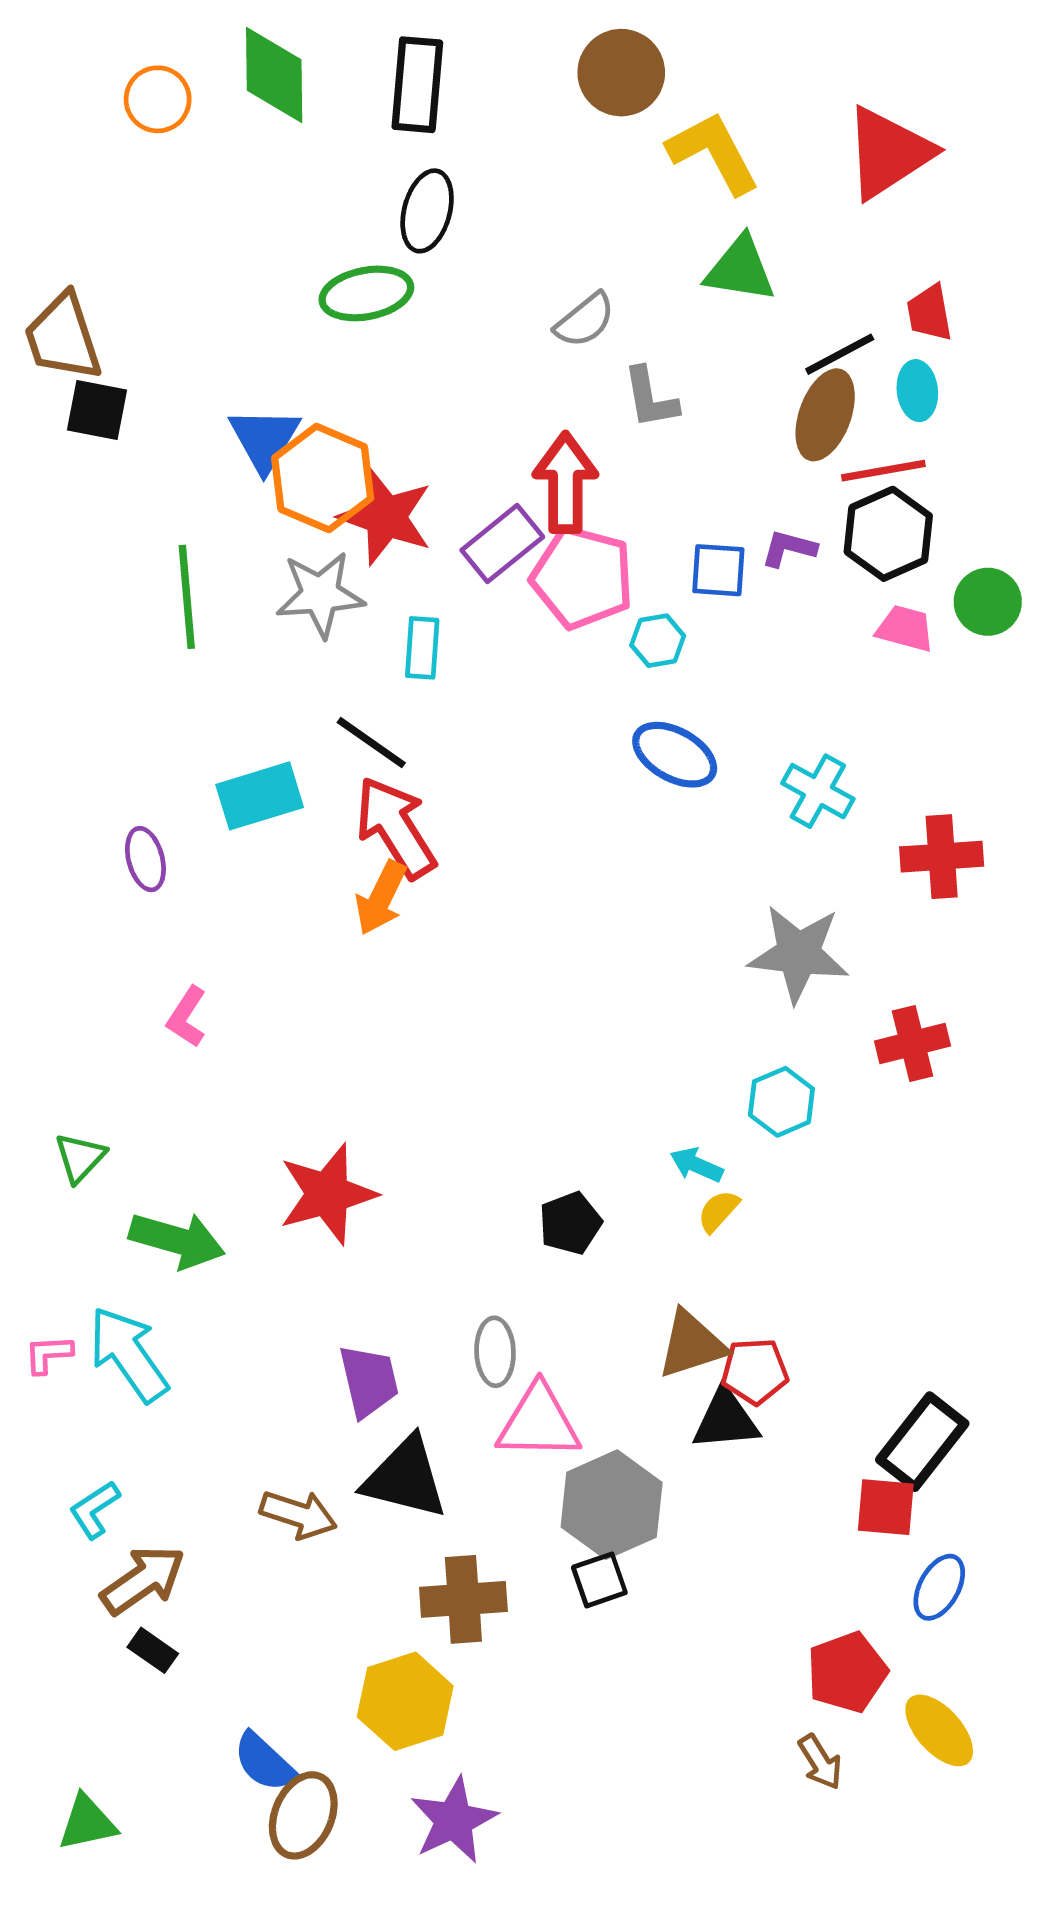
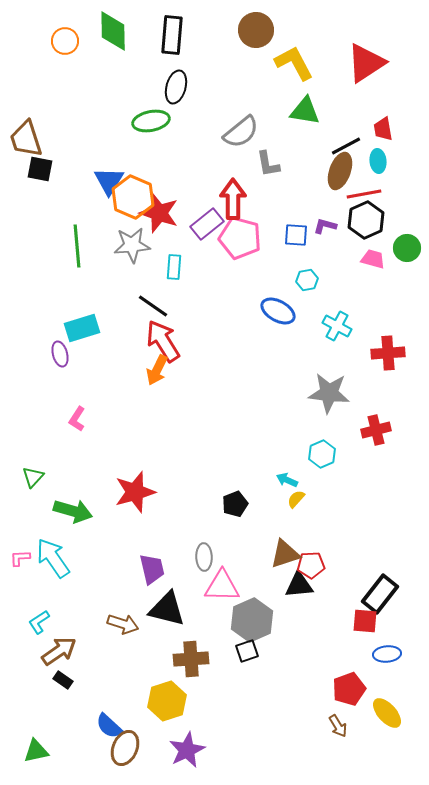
gray semicircle: (585, 320) -> (241, 132), size x1.4
cyan hexagon: (658, 641) -> (307, 280), moved
cyan rectangle: (260, 796) -> (82, 328), moved
blue ellipse: (939, 1587) -> (387, 654), turned 56

